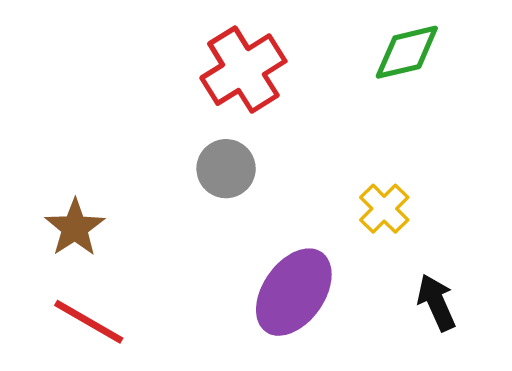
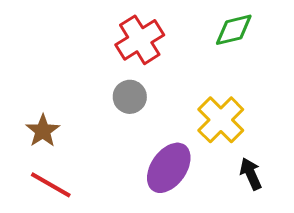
yellow cross: (384, 209) -> (221, 120), size x1.6

